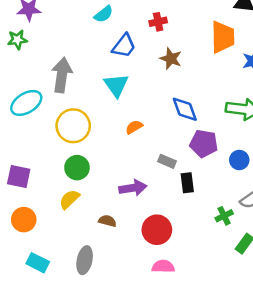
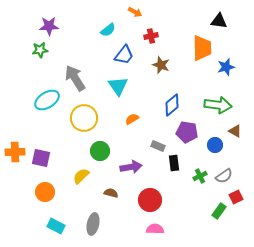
gray arrow: (62, 75) -> (75, 78), turned -40
blue diamond: (185, 109) -> (172, 105), turned 70
green circle: (77, 168) -> (100, 151), moved
green cross: (224, 216) -> (200, 176), moved

